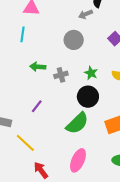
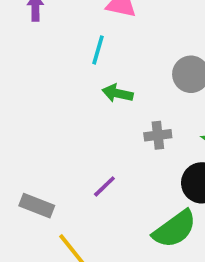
green arrow: (38, 67) -> (118, 93), moved

